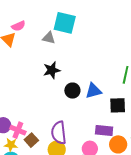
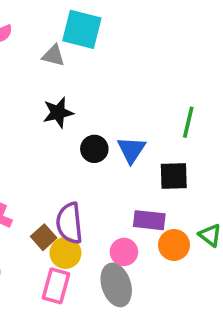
blue triangle: (93, 91) -> (131, 150), turned -42
brown square: (31, 140) -> (44, 237), moved

